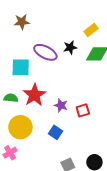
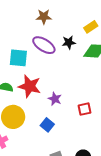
brown star: (22, 22) -> (44, 17), moved
red star: (34, 95) -> (30, 86), turned -30
red square: (83, 110) -> (85, 109), moved

